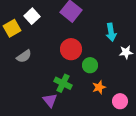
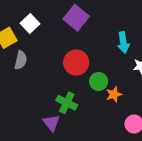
gray semicircle: (24, 56) -> (21, 60), moved, turned -42
orange star: (99, 87) -> (114, 94), moved

